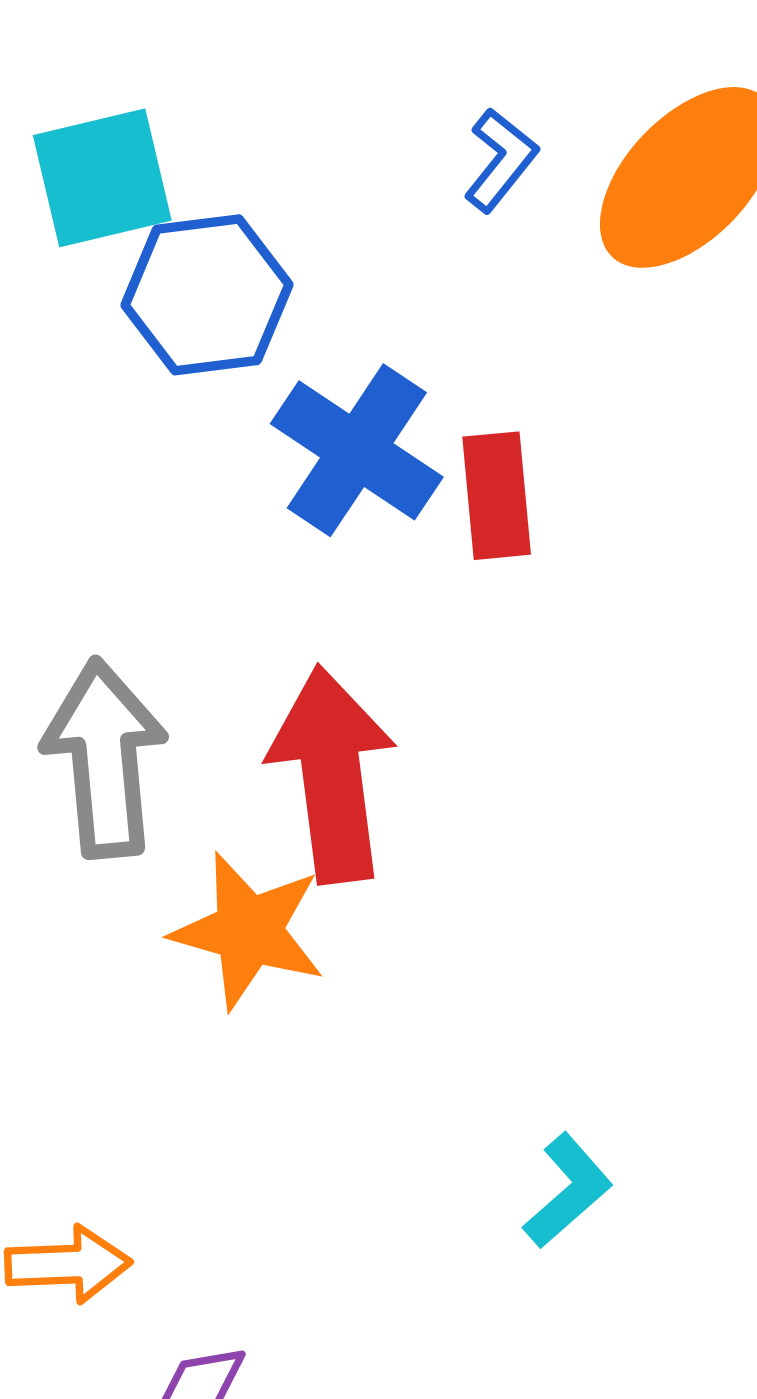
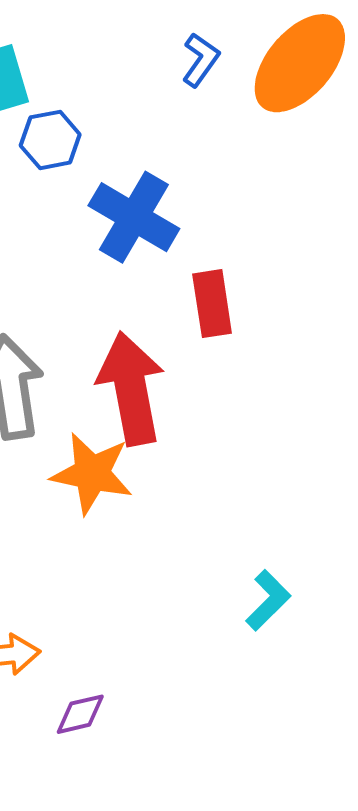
blue hexagon: (207, 295) -> (50, 140), size x0.7
red rectangle: (497, 496) -> (212, 304), moved

